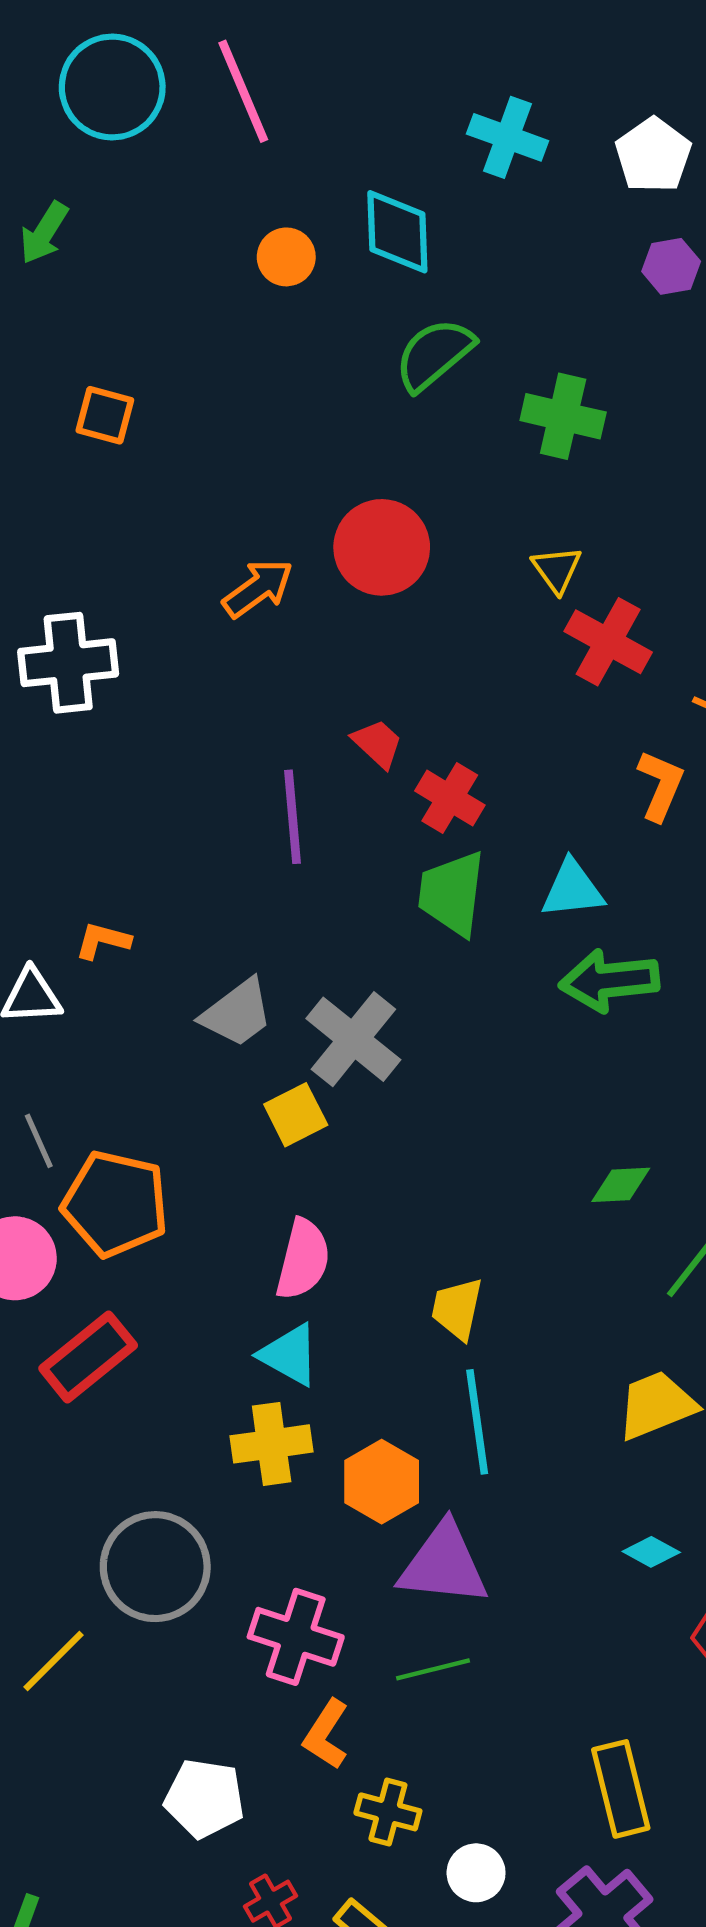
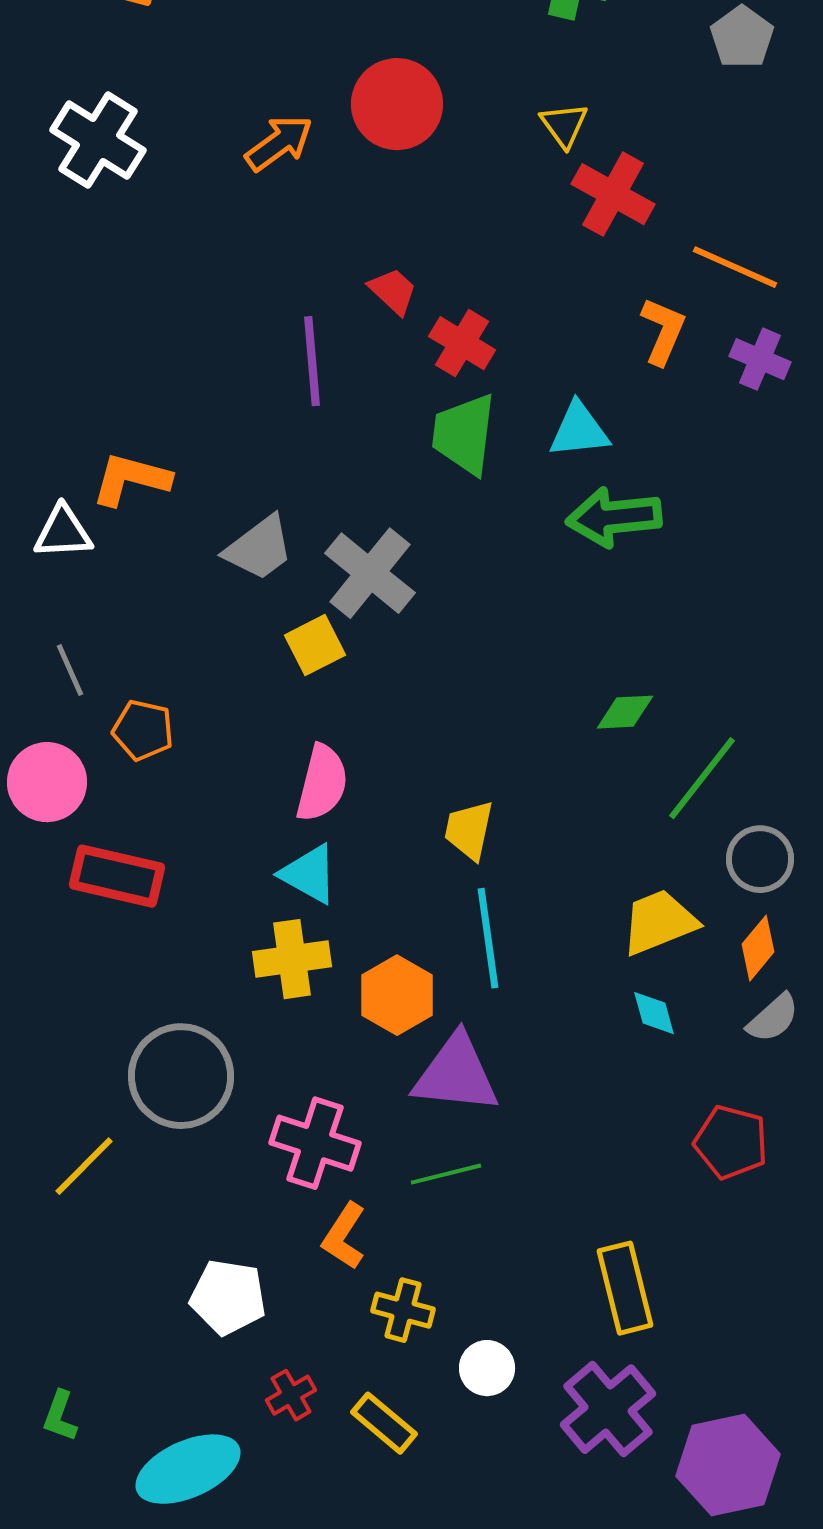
white cross: (68, 663) -> (98, 140), moved, turned 38
orange L-shape: (103, 941) -> (131, 479), size x1.5
orange pentagon: (115, 1204) -> (143, 730), size x0.6
red rectangle: (88, 1357) -> (117, 876), turned 52
cyan diamond: (651, 1552) -> (654, 1013), moved, turned 46

